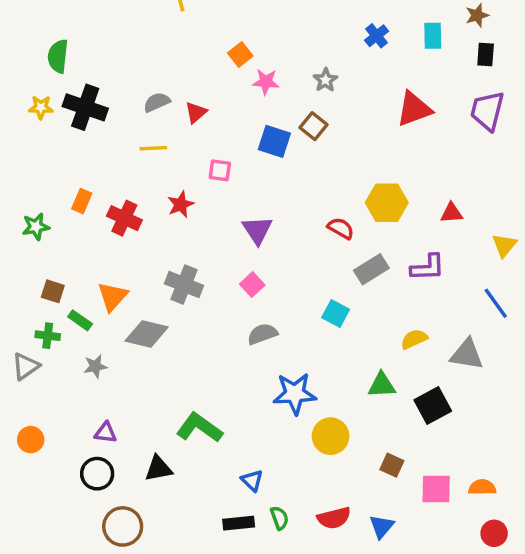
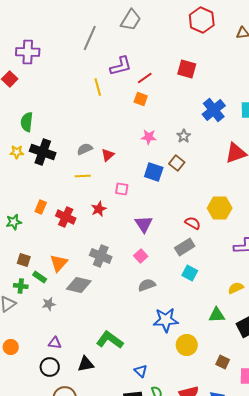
blue cross: (377, 36) -> (214, 110), size x1.6
orange square: (240, 55) -> (141, 99), moved, turned -32
gray rectangle: (371, 269) -> (185, 247), moved

